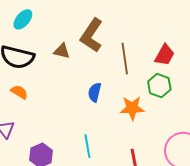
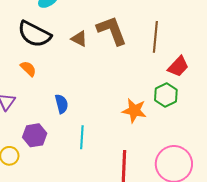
brown L-shape: (92, 35) -> (112, 30), turned 112
brown line: (125, 58) -> (155, 37), moved
blue semicircle: (95, 92) -> (61, 104), moved, turned 138

